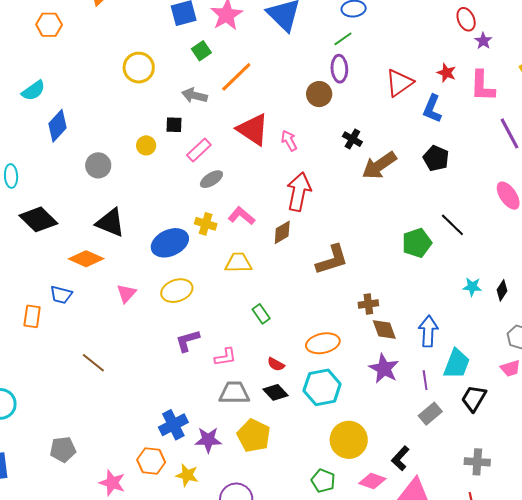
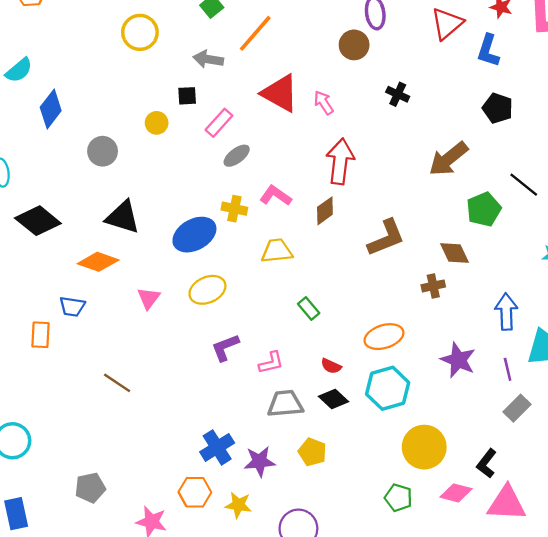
brown arrow: (379, 165) -> (448, 159), moved
brown diamond: (384, 329) -> (454, 253), moved
yellow pentagon: (254, 436) -> (312, 452), size x0.7

